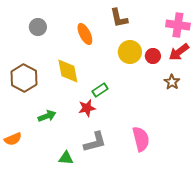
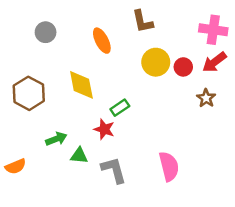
red star: (87, 108) -> (104, 129), turned 30
gray L-shape: (95, 142) -> (114, 170), turned -90
green triangle: (66, 158) -> (79, 156), moved

